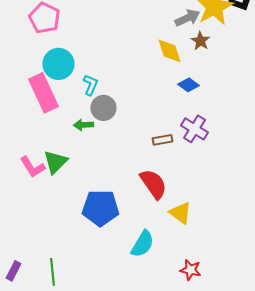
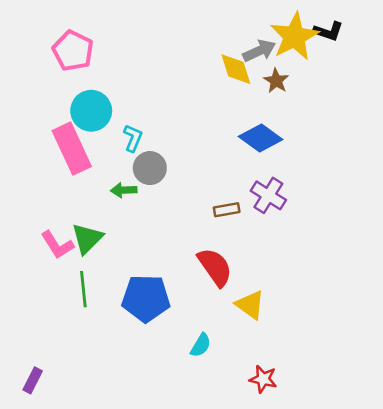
yellow diamond: (169, 51) -> (236, 69), moved
blue diamond: (188, 85) -> (261, 138), size x1.5
cyan semicircle: (142, 244) -> (201, 345), size x0.7
green line: (52, 272) -> (83, 289), moved

